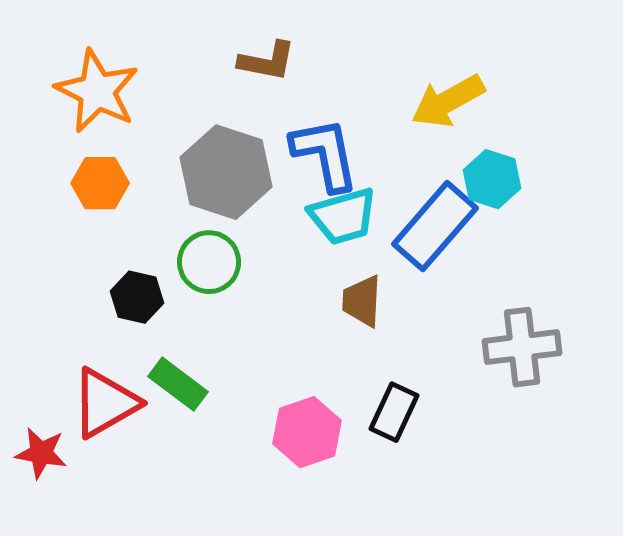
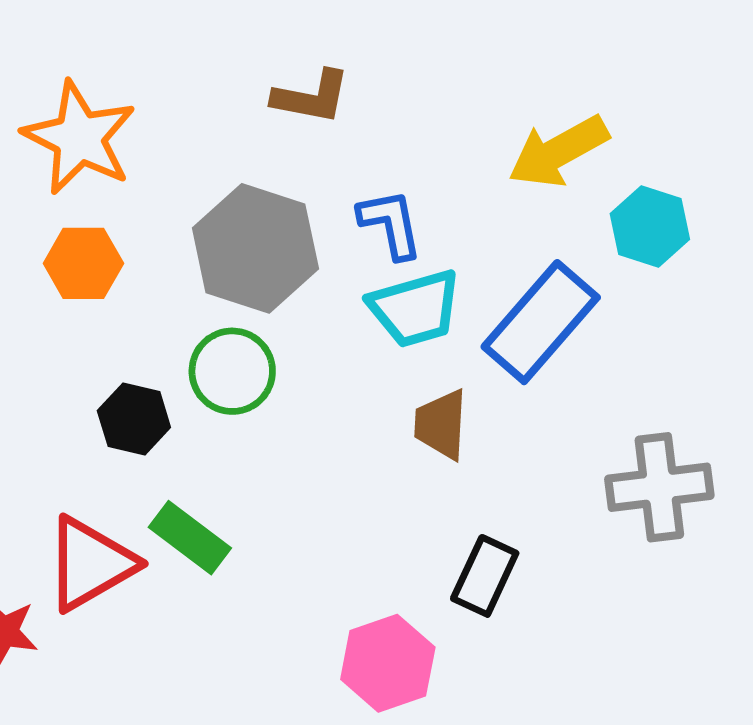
blue L-shape: (325, 154) -> (391, 224), size x0.7
cyan hexagon: (492, 179) -> (650, 227), moved
pink hexagon: (307, 432) -> (388, 663), moved

